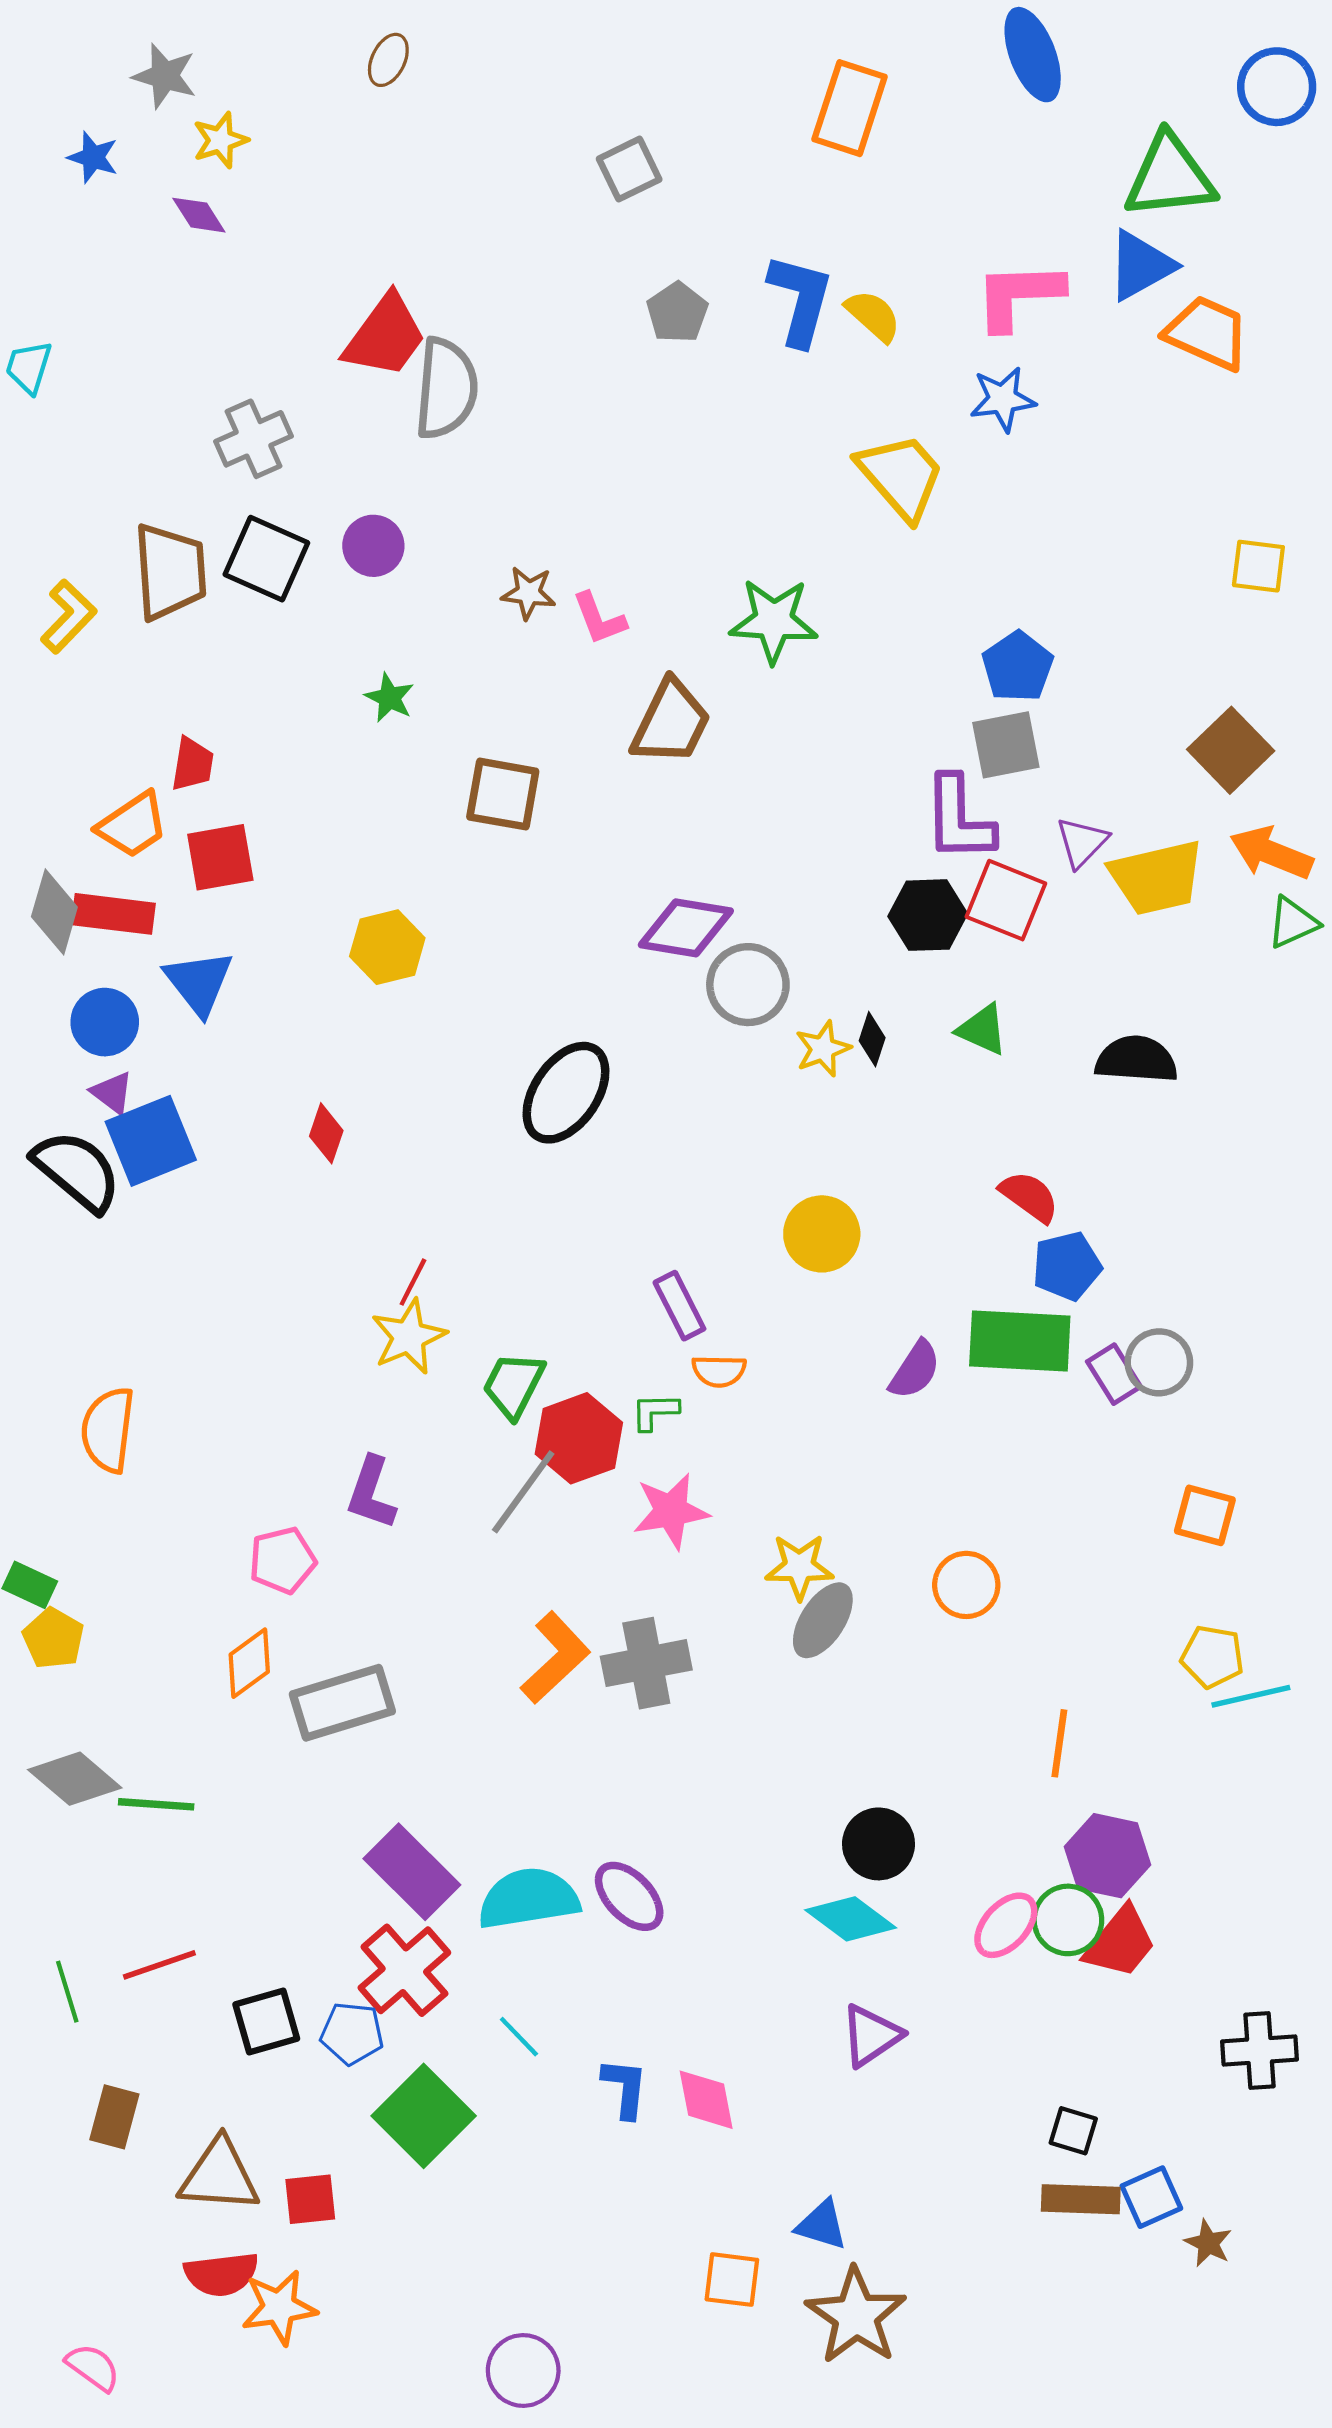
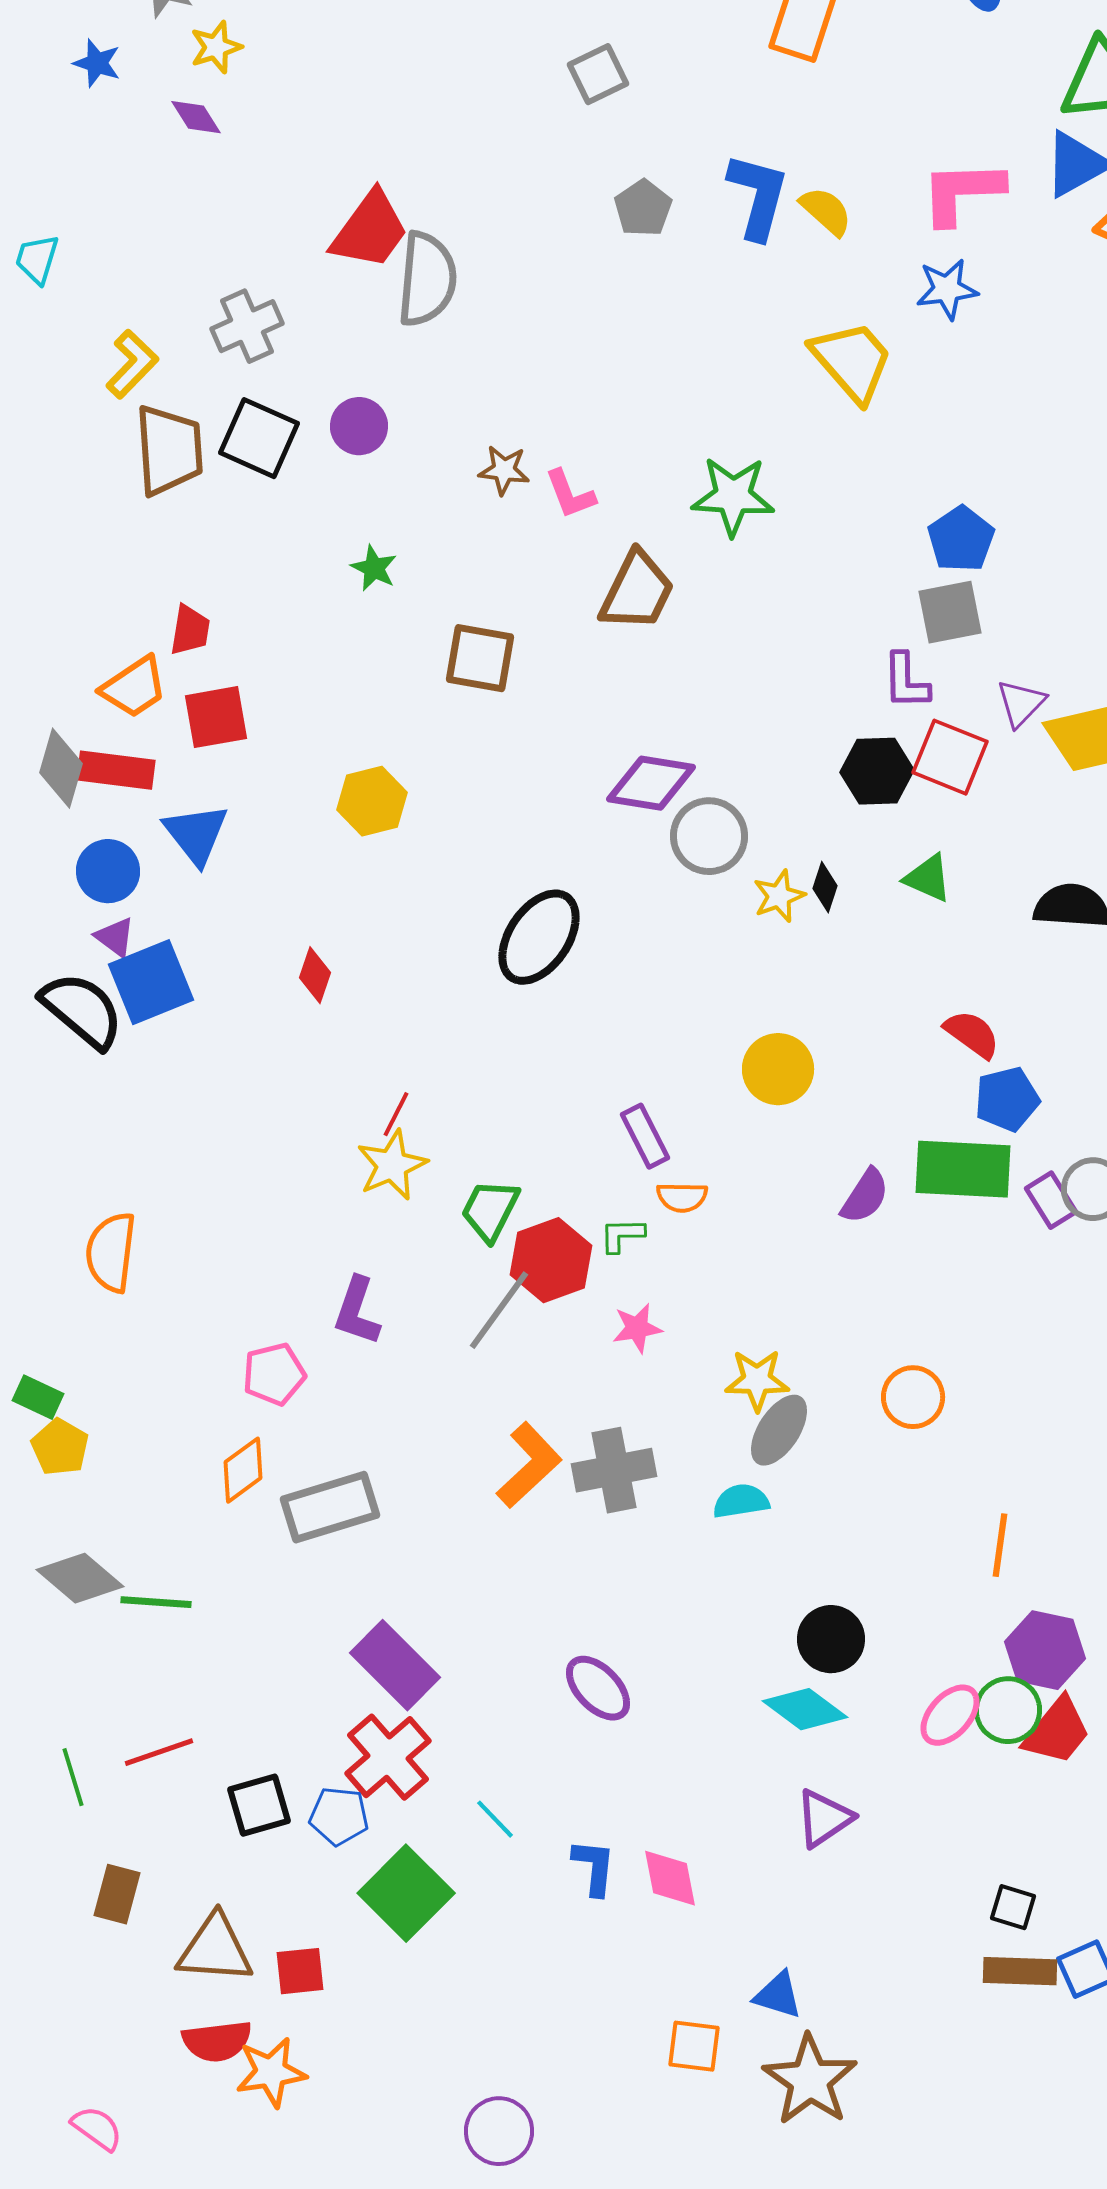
yellow L-shape: (68, 616) -> (132, 364), moved
purple L-shape: (959, 819) -> (906, 681), size x0.7
pink star: (671, 1511) -> (637, 1328), size x0.7
cyan semicircle: (529, 1899) -> (741, 1501), moved, size x0.6

